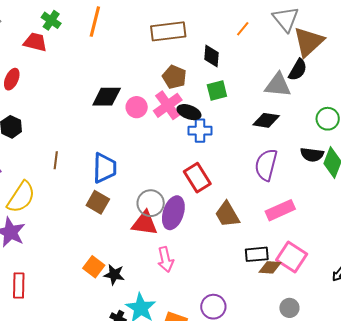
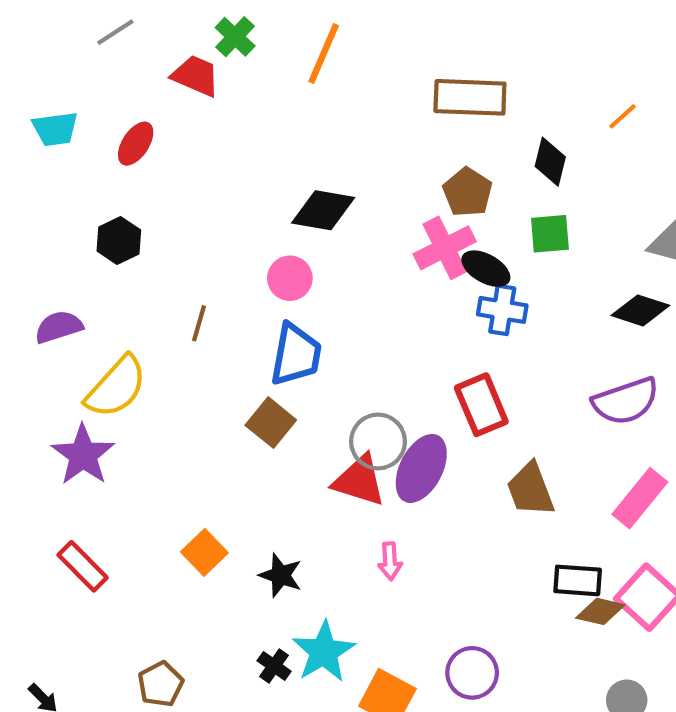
pink circle: (137, 107) -> (290, 278), moved
purple semicircle: (266, 165) -> (626, 401), turned -132
pink rectangle: (280, 210) -> (640, 498), turned -36
pink arrow: (165, 260) -> (390, 561), size x0.7
orange square: (94, 267) -> (204, 552), moved
red rectangle: (19, 286) -> (83, 566), turned -55

